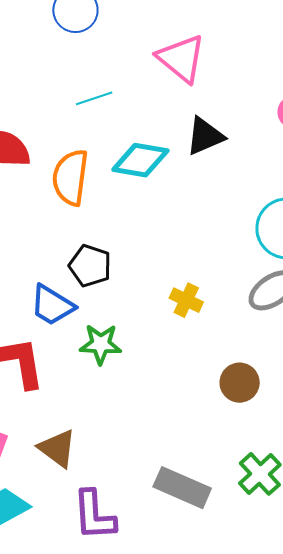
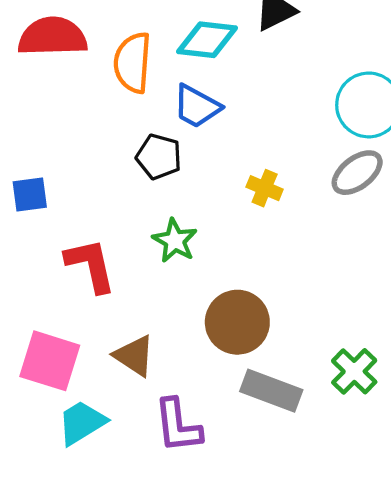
blue trapezoid: (52, 305) -> (197, 106), moved
green star: (101, 344) -> (175, 241), turned 30
brown circle: (240, 383) -> (237, 322), moved, size x1.5

